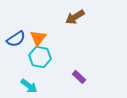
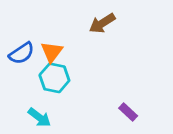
purple rectangle: (79, 77) -> (128, 112), moved

